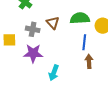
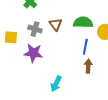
cyan arrow: (54, 73) -> (56, 84), moved

